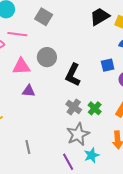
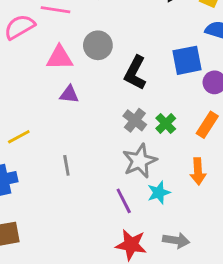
blue square: (108, 65) -> (187, 60), size x1.5
gray line: (28, 147) -> (66, 165), moved

